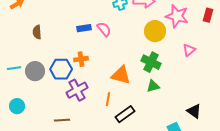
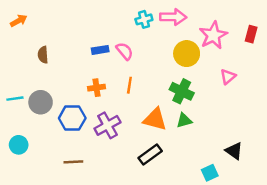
pink star: (177, 16) -> (213, 35), turned 30
blue hexagon: (61, 69) -> (72, 118), moved
orange triangle: (121, 75) -> (155, 119), moved
purple cross: (77, 90) -> (107, 125), moved
orange line: (108, 99) -> (129, 85), moved

